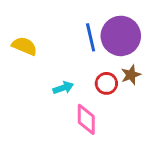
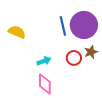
pink diamond: (86, 119) -> (45, 84), moved

